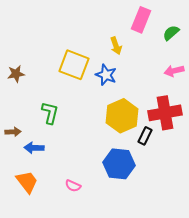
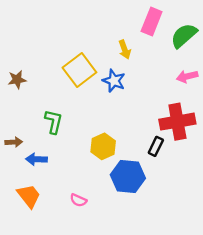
green semicircle: (171, 33) -> (184, 36), size x1.5
yellow square: (74, 65) -> (79, 70), turned 32
yellow hexagon: (122, 116) -> (103, 146), moved, size x0.7

